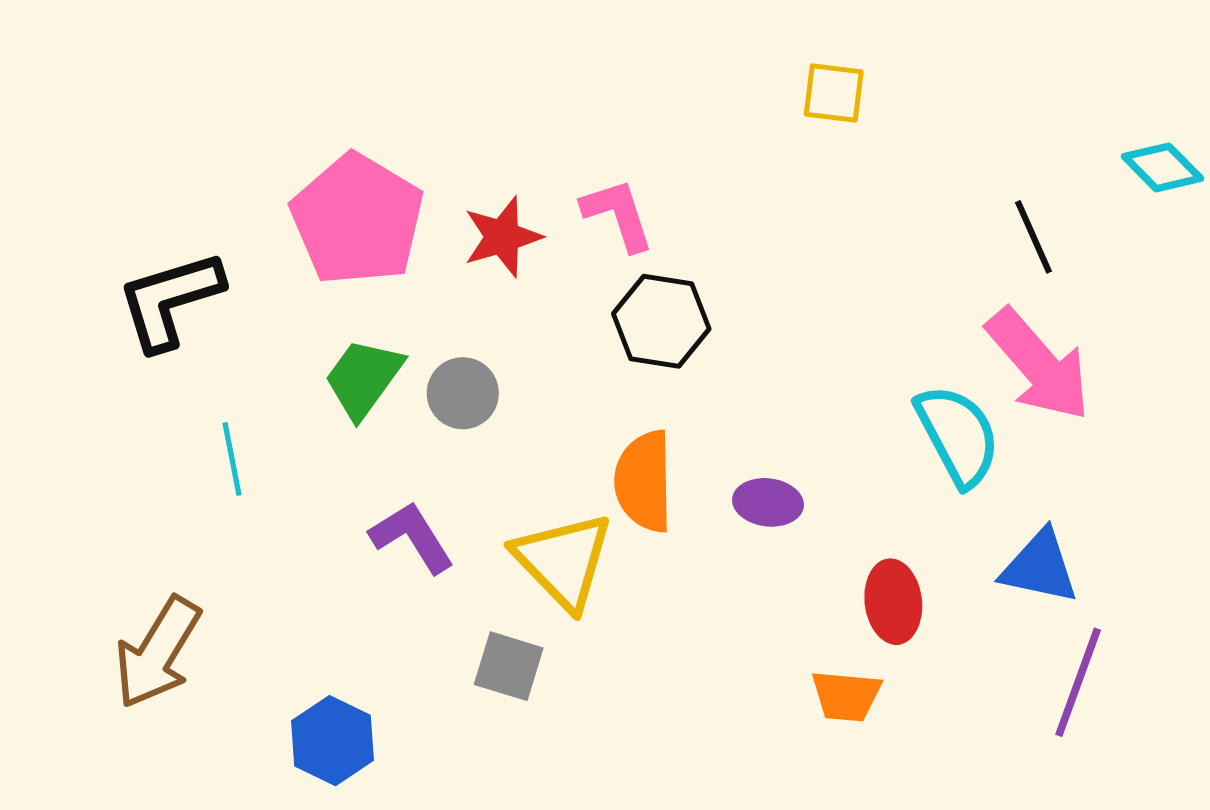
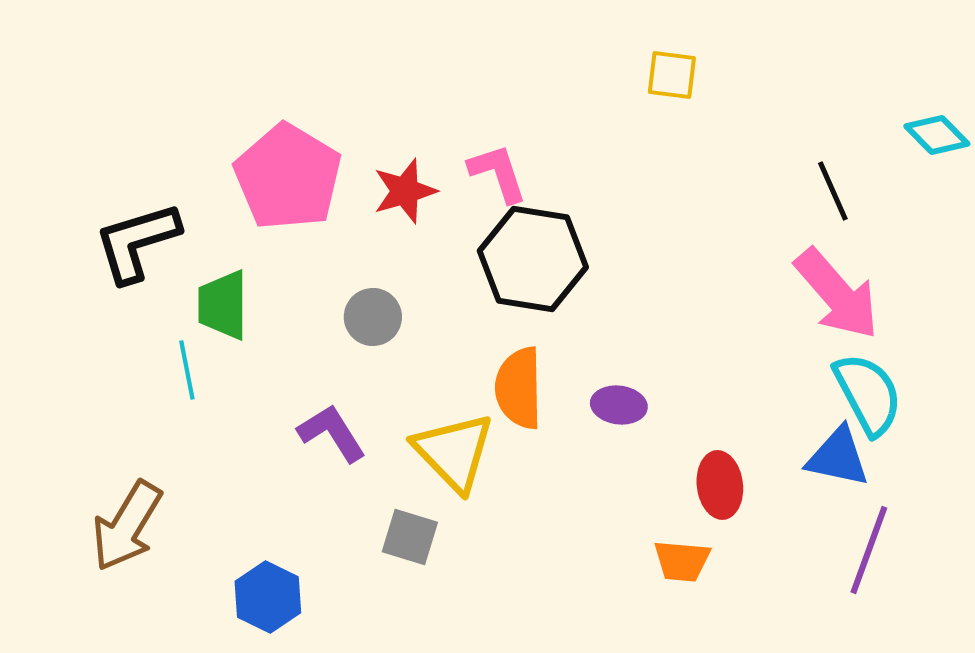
black hexagon: (661, 321) -> (533, 259), size x1.4
green trapezoid: (364, 378) -> (223, 305), moved, turned -36
cyan semicircle: (958, 435) -> (868, 394), moved

